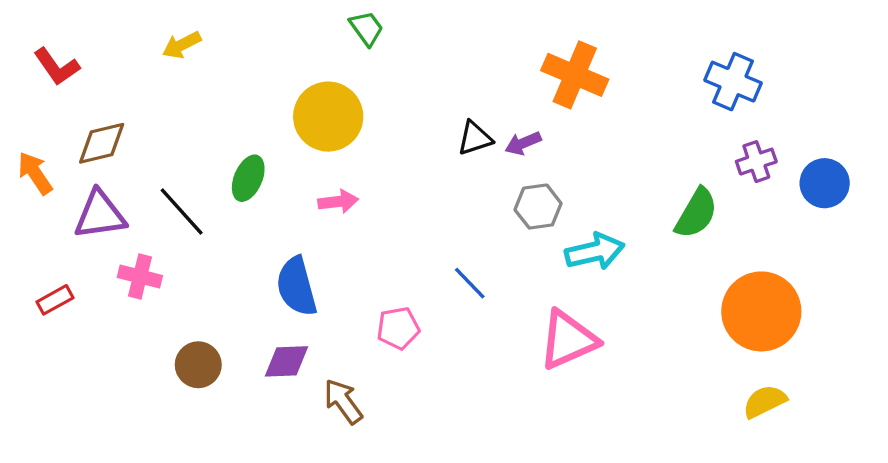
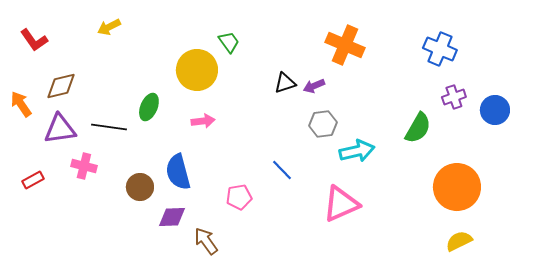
green trapezoid: (367, 28) -> (229, 42), moved
black line: (182, 212) -> (109, 127), turned -40
brown circle: (198, 365) -> (140, 187), moved

